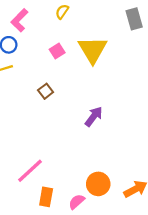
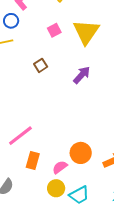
purple arrow: (94, 116) -> (82, 75), moved

